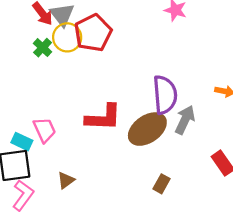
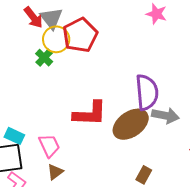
green cross: (43, 48) -> (44, 58), moved
gray arrow: (185, 120) -> (165, 116), turned 76
pink trapezoid: (45, 130) -> (49, 146), moved

